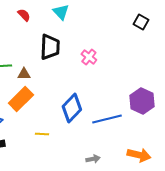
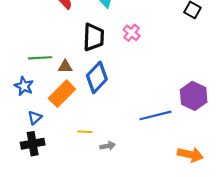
pink cross: (89, 57) -> (132, 33), moved
blue diamond: (72, 108) -> (97, 77), moved
gray arrow: (93, 159) -> (108, 146), moved

